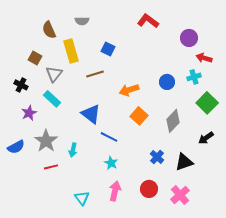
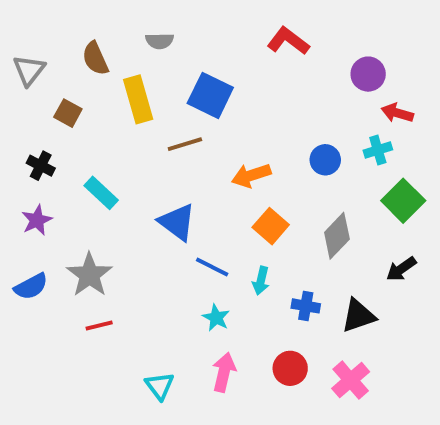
blue square: (108, 49) -> (210, 95), size x1.6
gray triangle: (54, 74) -> (29, 70), moved
purple star: (29, 113) -> (37, 220), moved
cyan arrow: (73, 150) -> (261, 281), moved
blue cross: (157, 157) -> (306, 306), turned -32

